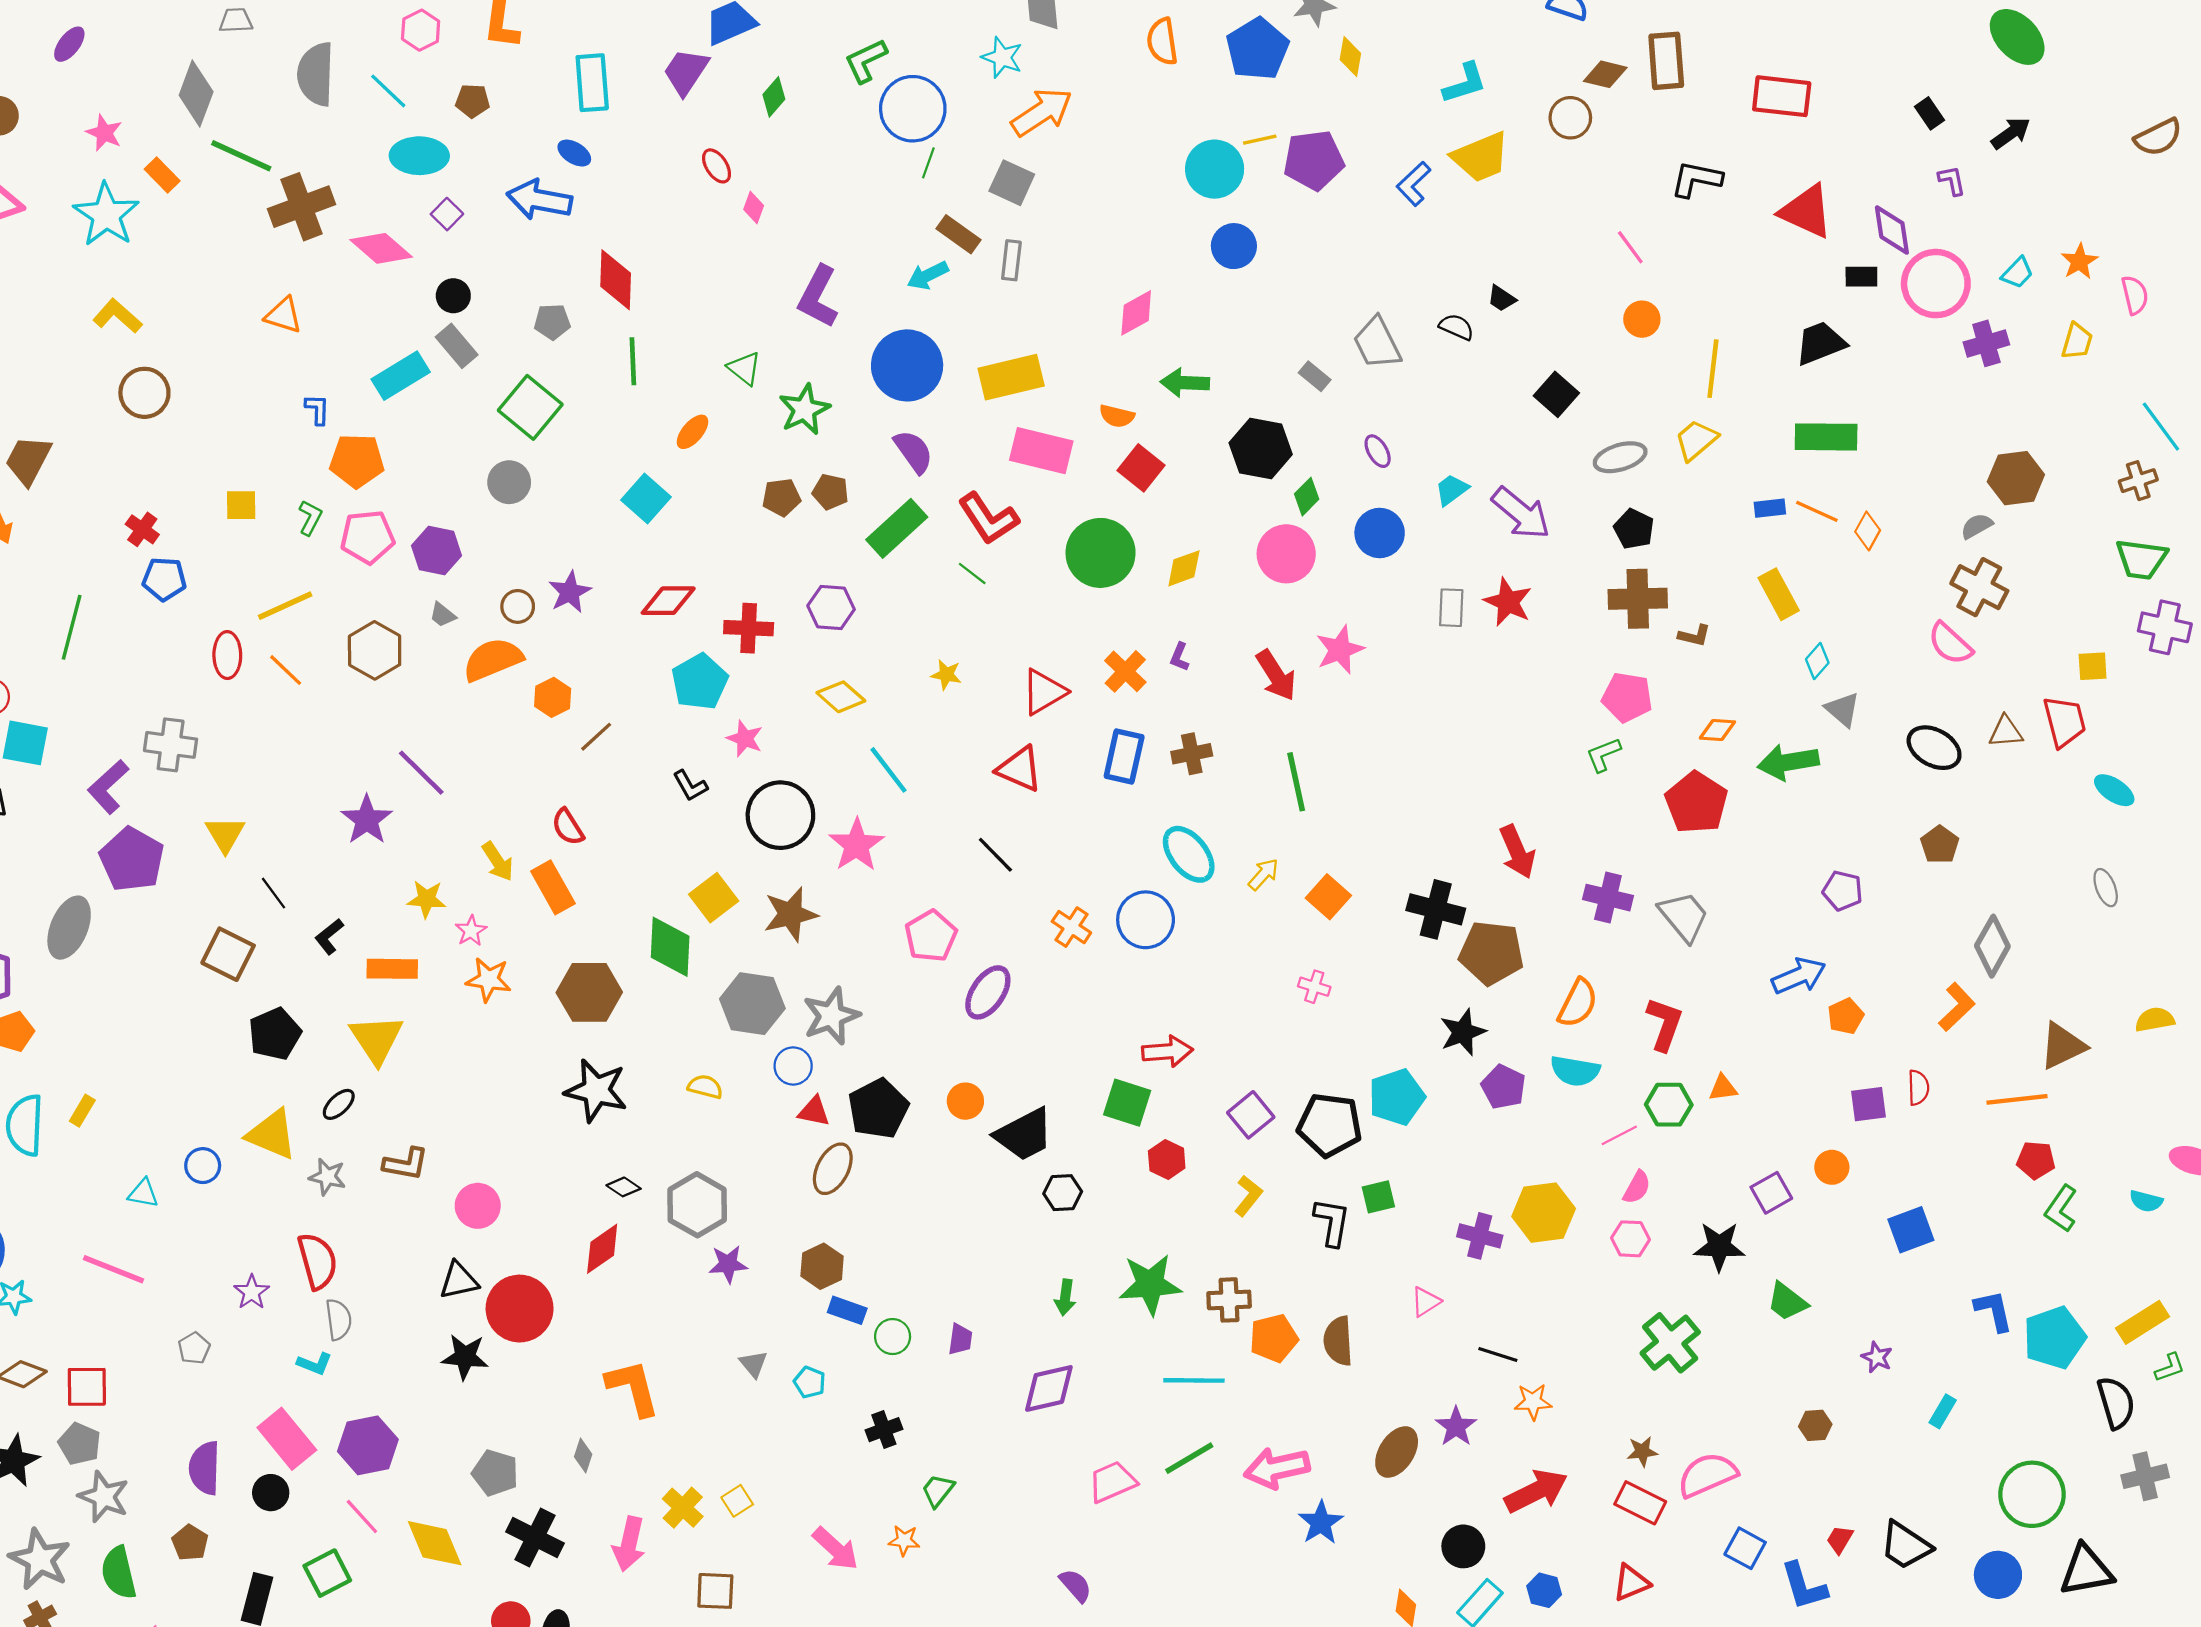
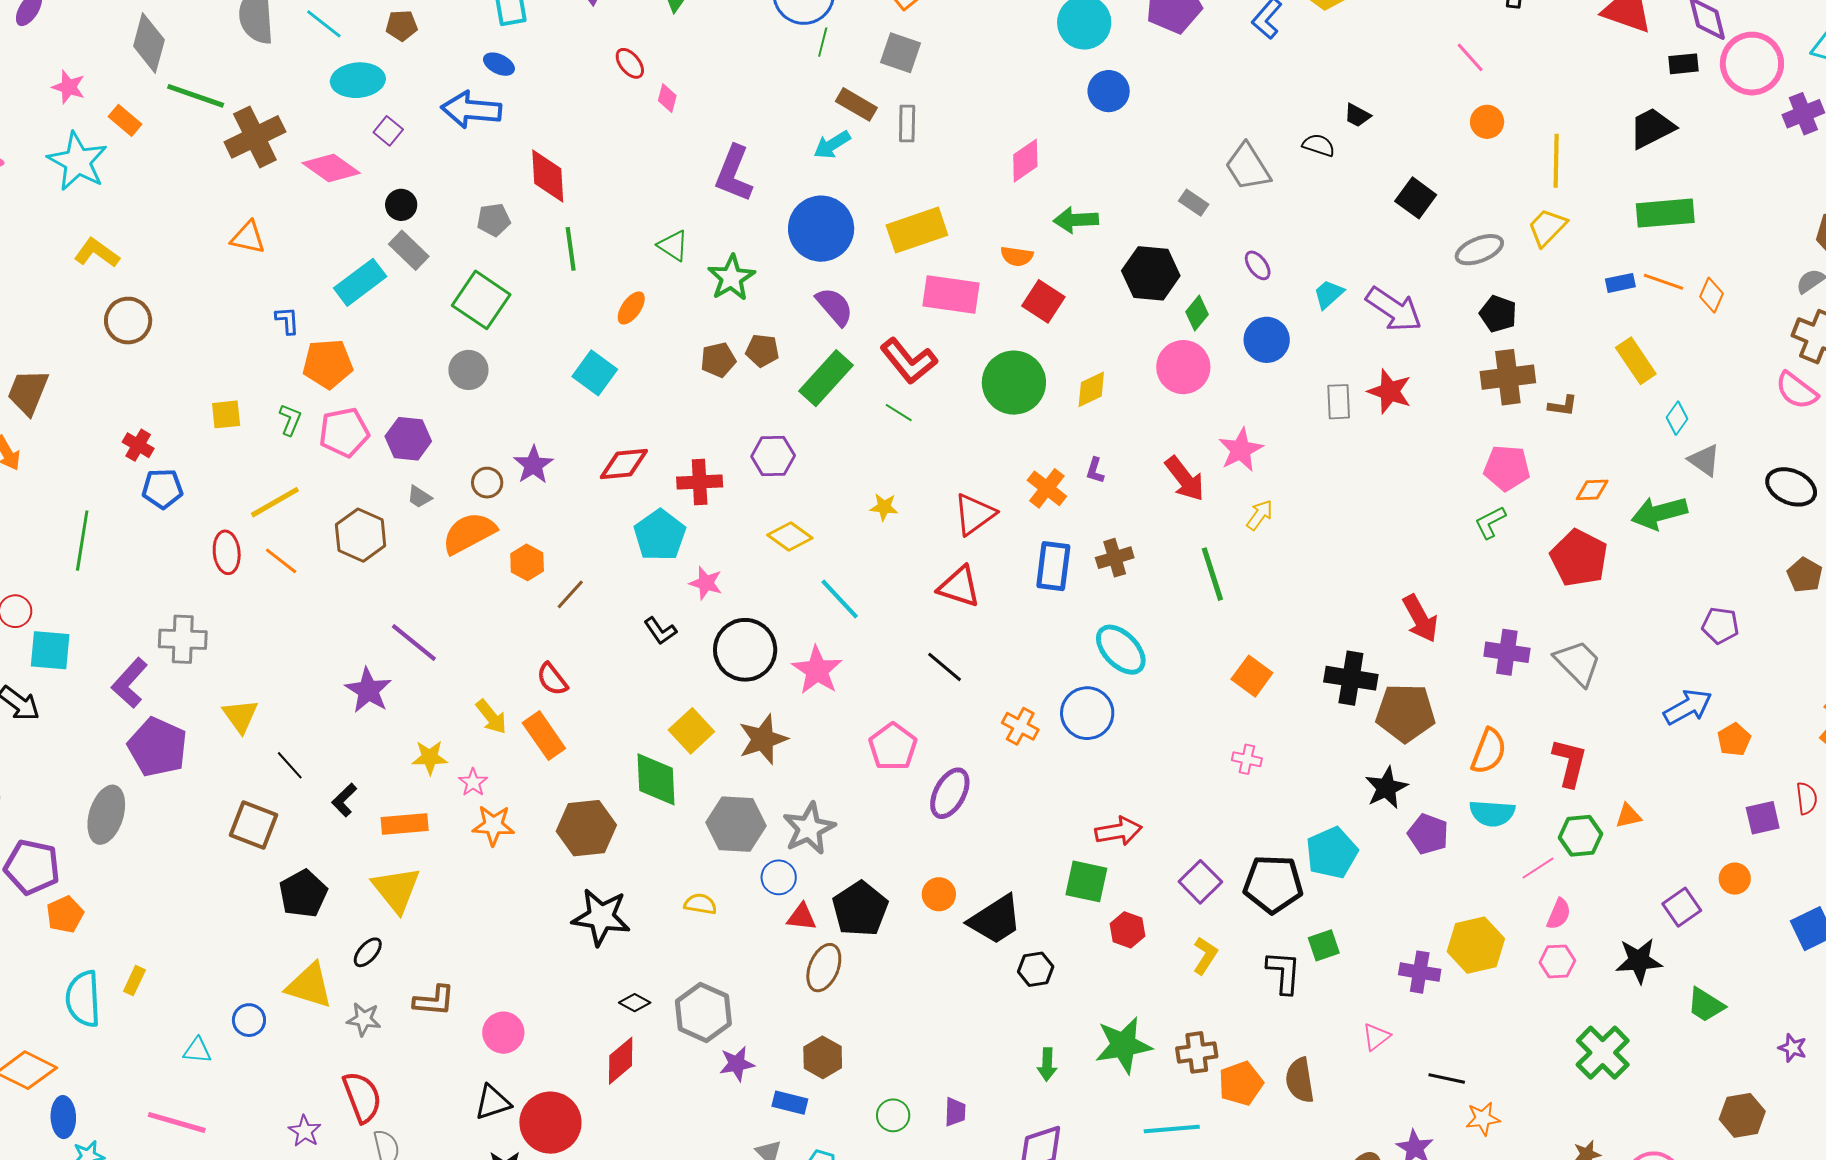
yellow arrow: (1263, 874) -> (1260, 515), moved
blue rectangle: (847, 1310) -> (790, 1103), moved
brown hexagon: (1815, 1425) -> (1742, 1115), size x1.5

